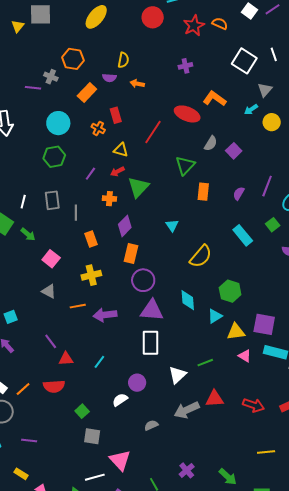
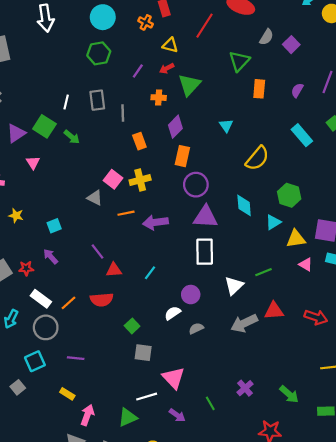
pink square: (51, 259) -> (113, 179), moved
gray semicircle: (151, 425) -> (196, 328), moved

